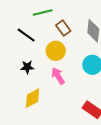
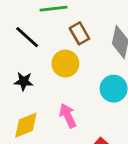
pink arrow: (58, 76) -> (68, 116), moved

